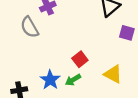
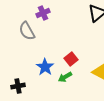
blue star: (50, 80) -> (45, 67), moved

